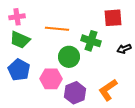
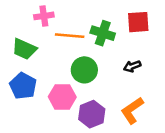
pink cross: (17, 17) -> (44, 16), moved
green cross: (91, 41) -> (103, 33), moved
black arrow: (124, 49) -> (132, 66), moved

